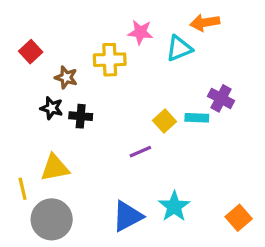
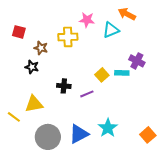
orange arrow: (205, 23) -> (127, 14), turned 36
red square: (31, 52) -> (19, 32), turned -32
black cross: (81, 116) -> (64, 86), moved
yellow line: (23, 189) -> (14, 117), turned -40
gray circle: (52, 219) -> (48, 137), moved

